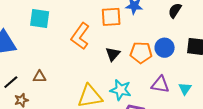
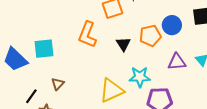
cyan square: (40, 18) -> (44, 49), moved
brown triangle: (39, 77) -> (58, 84), turned -32

